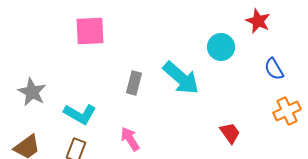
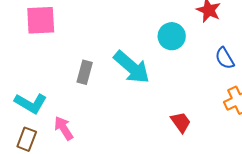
pink arrow: (130, 139) -> (64, 128), moved

